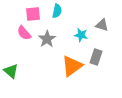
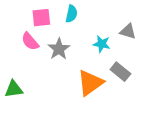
gray rectangle: (96, 57) -> (120, 72), turned -70
green triangle: (11, 71) -> (14, 89), turned -49

